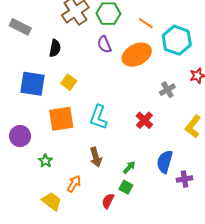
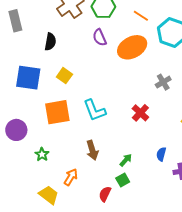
gray rectangle: (20, 27) -> (15, 21), turned 50
cyan L-shape: (98, 117) -> (95, 110), turned -40
blue semicircle: (165, 162) -> (161, 154), size x0.6
green square: (126, 187) -> (123, 180), turned 32

